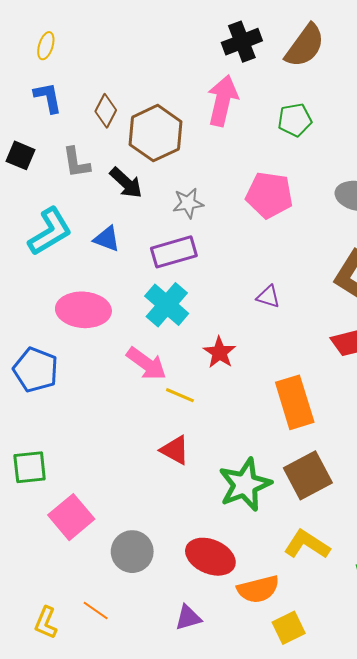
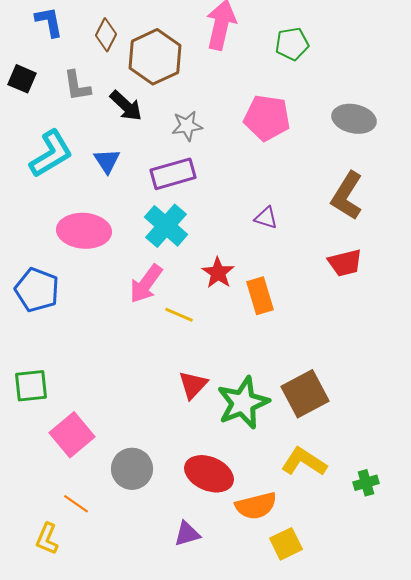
blue triangle: (107, 239) -> (107, 161), turned 36
pink arrow: (146, 364) -> (146, 284), turned 90
orange rectangle: (295, 402) -> (260, 296), moved, size x0.7
red triangle: (175, 450) -> (193, 385), moved, turned 44
orange line: (96, 611) -> (76, 504), moved

